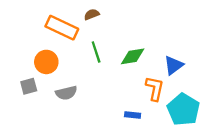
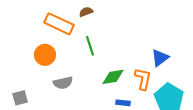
green diamond: (133, 56) -> (113, 77), moved
gray square: (29, 86) -> (20, 98), moved

